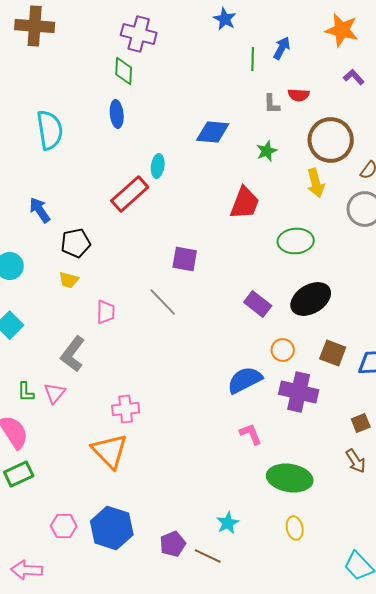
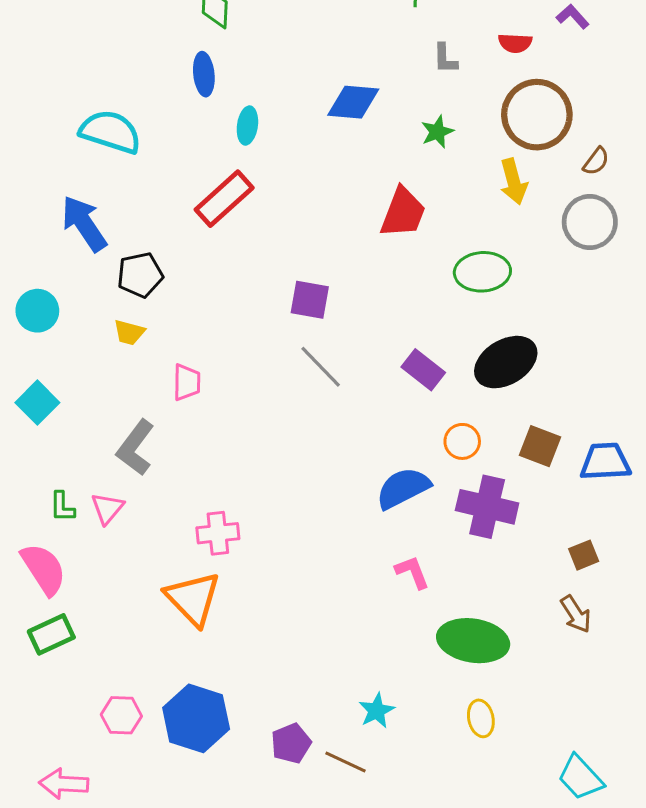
red semicircle: (299, 95) -> (515, 43), moved
cyan semicircle: (50, 130) -> (110, 132), moved, turned -63
cyan ellipse: (158, 166) -> (247, 126), moved
blue arrow: (40, 210) -> (84, 224), size x1.4
gray line: (163, 302) -> (321, 367), moved

